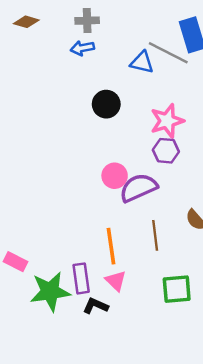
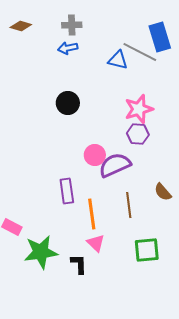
black circle: (106, 104) -> (68, 103), moved
purple rectangle: (81, 278) -> (67, 191), moved
black L-shape: (95, 306) -> (79, 264), turned 65

